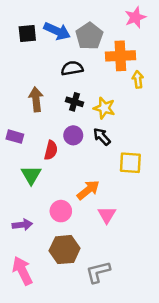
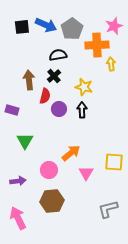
pink star: (135, 17) -> (114, 26), moved
black cross: (74, 102) -> (54, 76), moved, turned 32
black arrow: (102, 137) -> (82, 110), turned 42
red semicircle: (51, 150) -> (45, 96), moved
yellow square: (130, 163) -> (114, 162), moved
gray L-shape: (98, 272) -> (108, 209), moved

